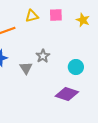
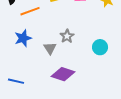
purple diamond: (67, 94) -> (63, 74), moved

